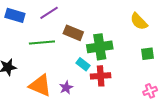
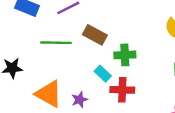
green cross: (100, 47) -> (125, 55), size x0.7

